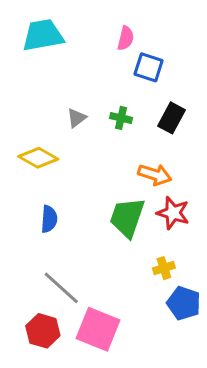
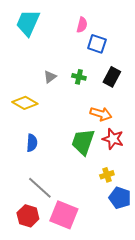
cyan trapezoid: (43, 35) -> (28, 23), turned -56

